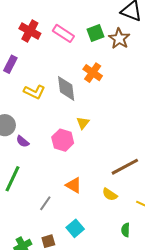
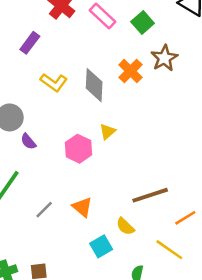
green square: (95, 33) -> (143, 22), turned -30
brown star: (119, 39) -> (164, 58), moved
gray line: (45, 203) -> (44, 210), moved
cyan square: (75, 228) -> (101, 246), moved

